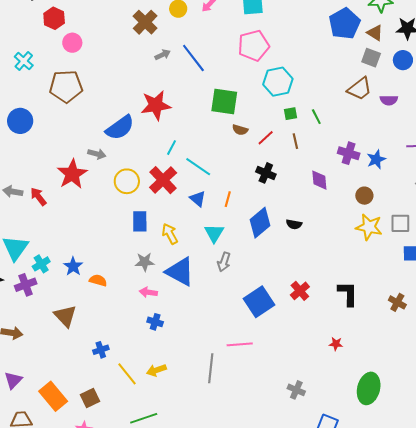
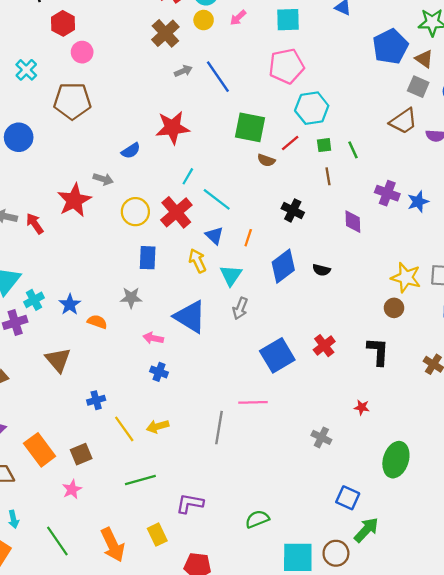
blue semicircle: (120, 128) -> (131, 151), size x0.6
red line: (266, 138) -> (290, 143), moved
brown circle: (364, 196) -> (394, 308), moved
yellow arrow: (170, 234) -> (197, 261), moved
gray star: (145, 262) -> (131, 298), moved
gray cross: (296, 390) -> (321, 437), moved

